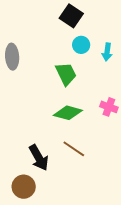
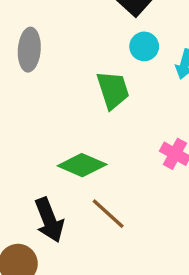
green diamond: (68, 113) -> (82, 165), moved

